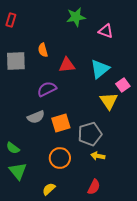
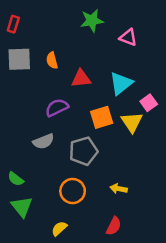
gray square: (16, 61) -> (19, 59), moved
orange square: (61, 123) -> (102, 117), moved
gray pentagon: (90, 134) -> (83, 151), moved

